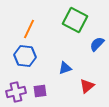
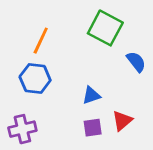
blue semicircle: (97, 44) -> (136, 62), turned 98
purple square: (40, 91) -> (93, 128), moved

